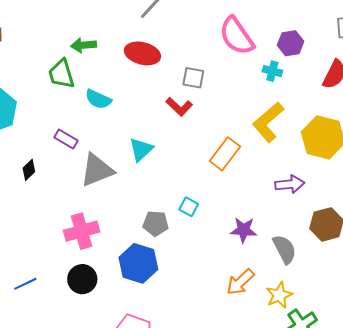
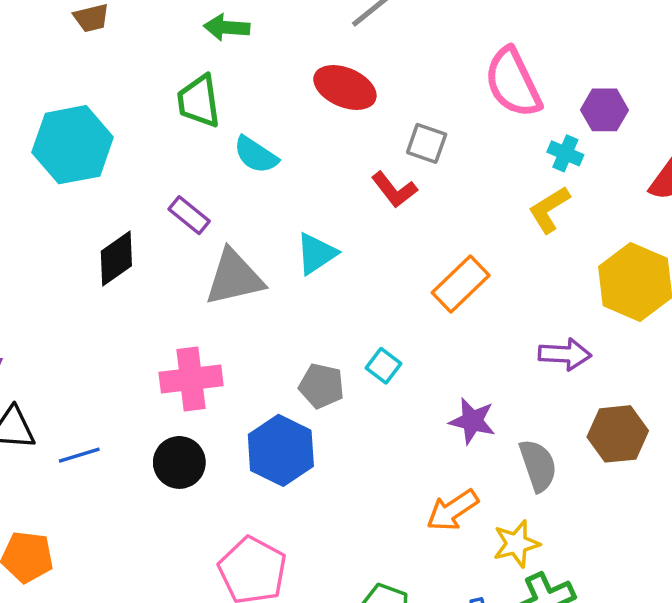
green arrow: (84, 45) -> (227, 27), moved
yellow L-shape: (268, 122) -> (549, 209), moved, size x0.7
black diamond: (29, 170) -> (116, 258), size x1.5

